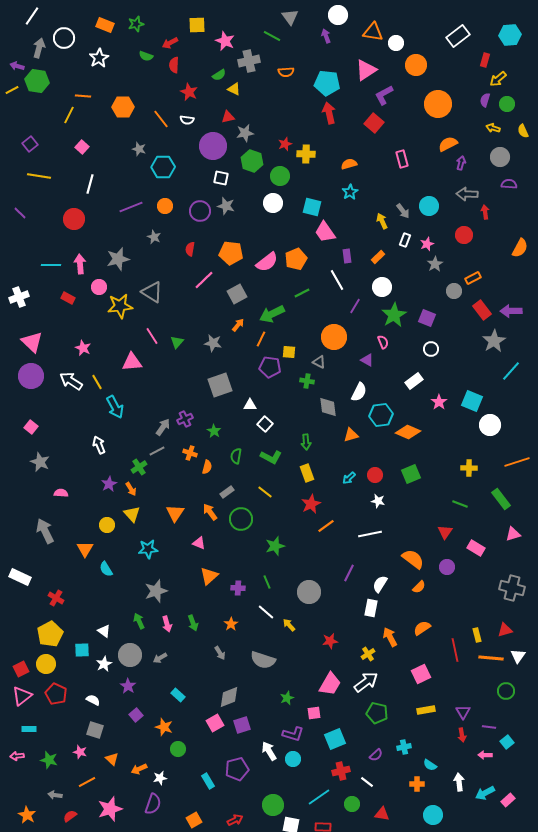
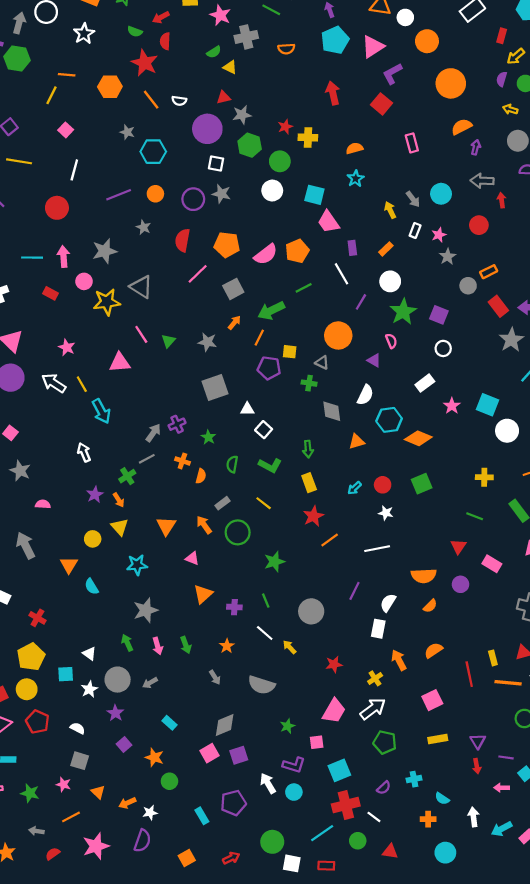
cyan pentagon: (327, 83) -> (335, 40), moved, turned -30
red star: (189, 92) -> (145, 63), moved, size x1.4
red semicircle: (190, 249) -> (182, 240), size x1.5
orange semicircle: (413, 559) -> (424, 576), turned 140
red cross: (341, 771) -> (346, 805), size x1.4

